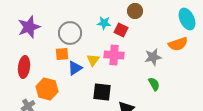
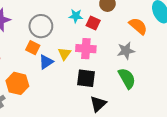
orange semicircle: (178, 44) -> (138, 26), moved, turned -120
orange square: (62, 54) -> (33, 48), turned 32
green semicircle: (154, 84) -> (127, 78), size x1.5
black square: (102, 92) -> (86, 78), moved

